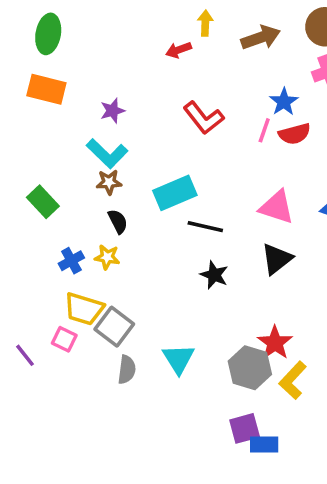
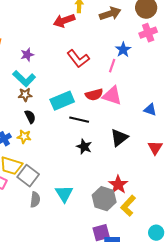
red arrow: (179, 50) -> (64, 21), size x1.5
red semicircle: (295, 134) -> (94, 95), moved
pink triangle: (277, 207) -> (112, 96), moved

